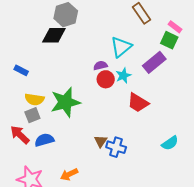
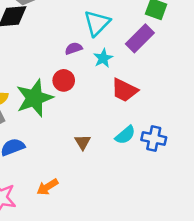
red circle: (106, 79) -> (64, 80), moved
cyan semicircle: (170, 143) -> (125, 135), moved
blue cross: (116, 147) -> (154, 139), moved

